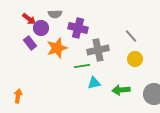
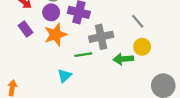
purple circle: (41, 28) -> (51, 12), moved
cyan triangle: (94, 83) -> (64, 76), moved, turned -32
green arrow: (121, 90) -> (123, 59), moved

